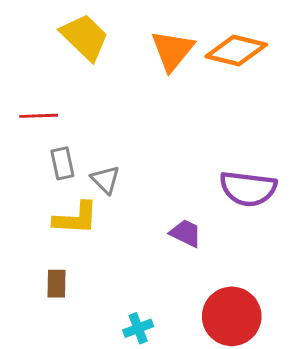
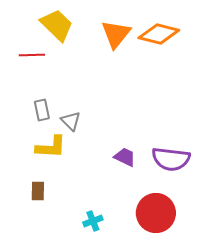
red line: (39, 116) -> (32, 55), moved
purple semicircle: (248, 189) -> (171, 159), moved

